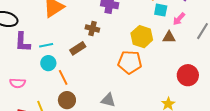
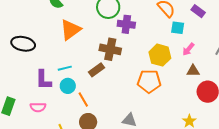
pink arrow: (179, 19) -> (188, 49), moved
brown cross: (92, 28) -> (110, 49), size x1.5
brown triangle: (169, 37) -> (193, 71), moved
purple L-shape: (23, 42) -> (43, 80), moved

